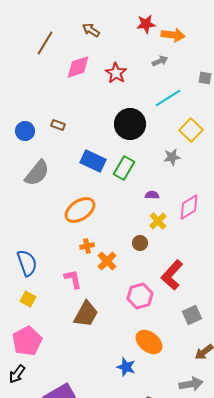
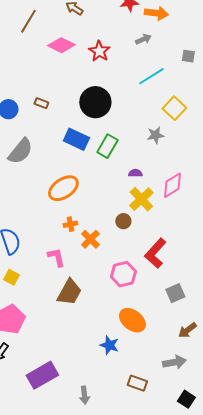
pink diamond: (78, 67) -> (61, 45), turned 44
black circle: (130, 124) -> (95, 102), moved
yellow cross: (158, 221) -> (141, 199), size x1.4

